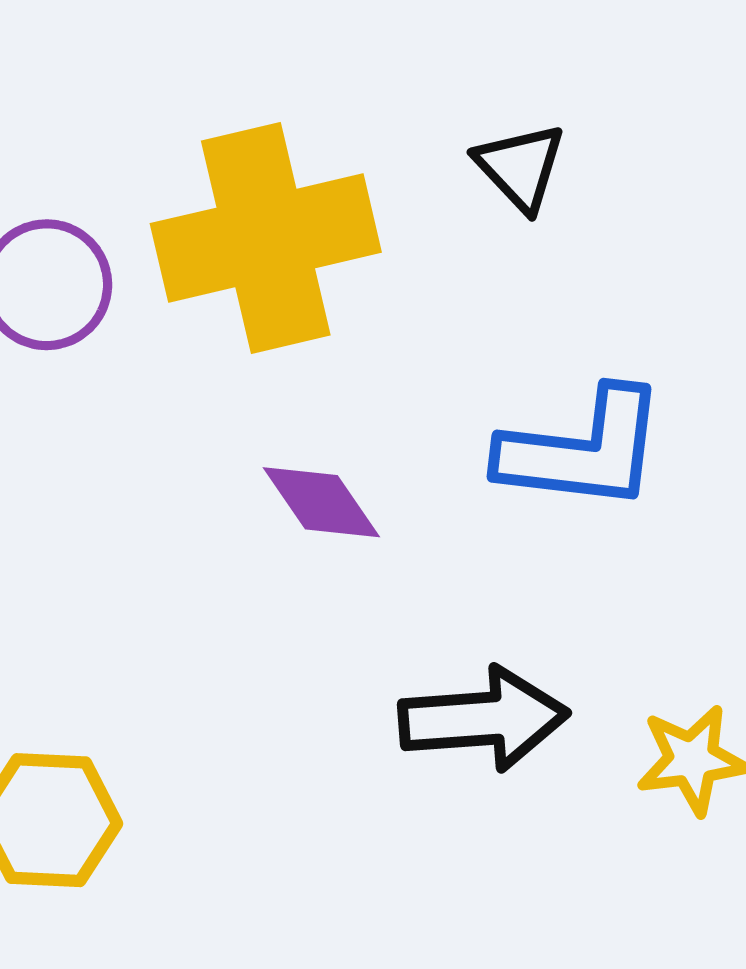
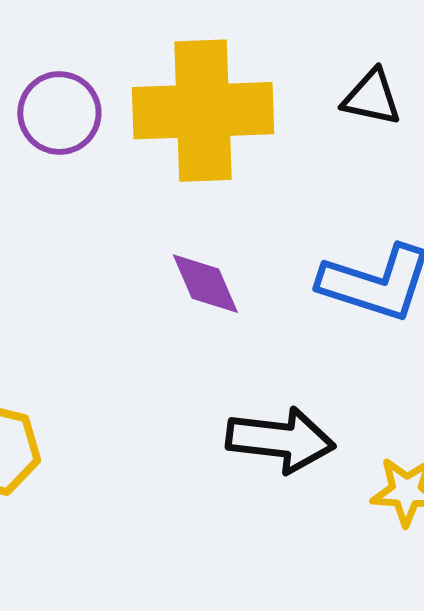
black triangle: (520, 167) -> (372, 97), turned -46

